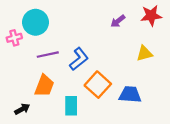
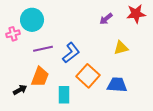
yellow triangle: (145, 53) -> (121, 48), moved
black arrow: (22, 109) -> (20, 90), moved

